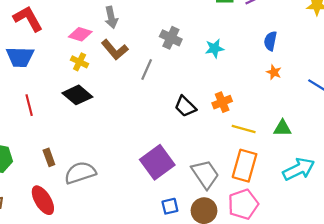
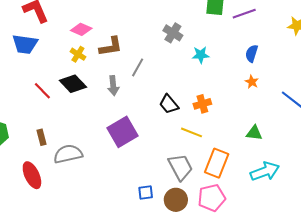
gray arrow: (111, 17) -> (113, 86), moved
gray cross: (171, 38) -> (173, 33), moved
brown L-shape: (115, 50) -> (111, 47), turned -65
red line: (29, 105) -> (42, 91), moved, turned -36
yellow line: (244, 129) -> (191, 132), moved
purple square: (157, 162) -> (123, 132), moved

